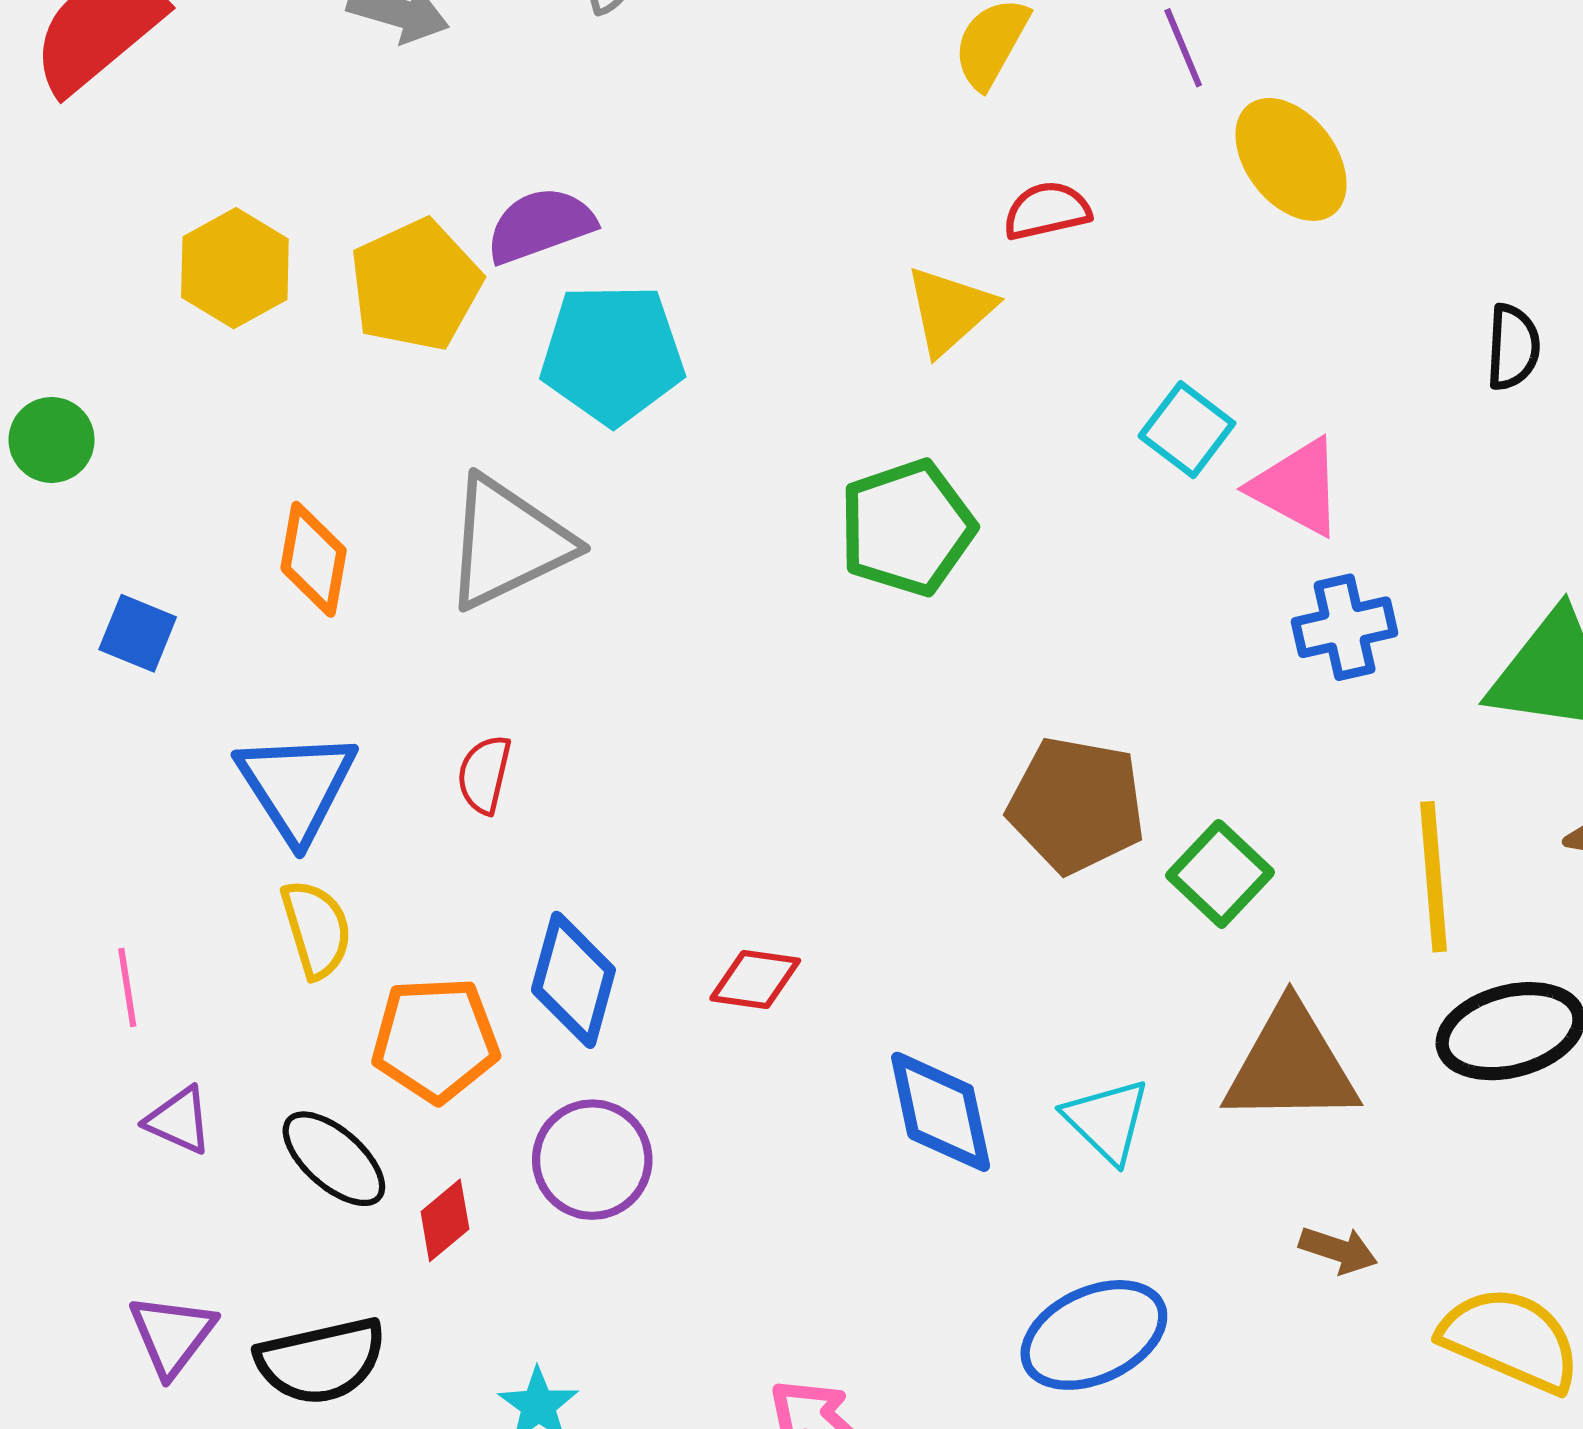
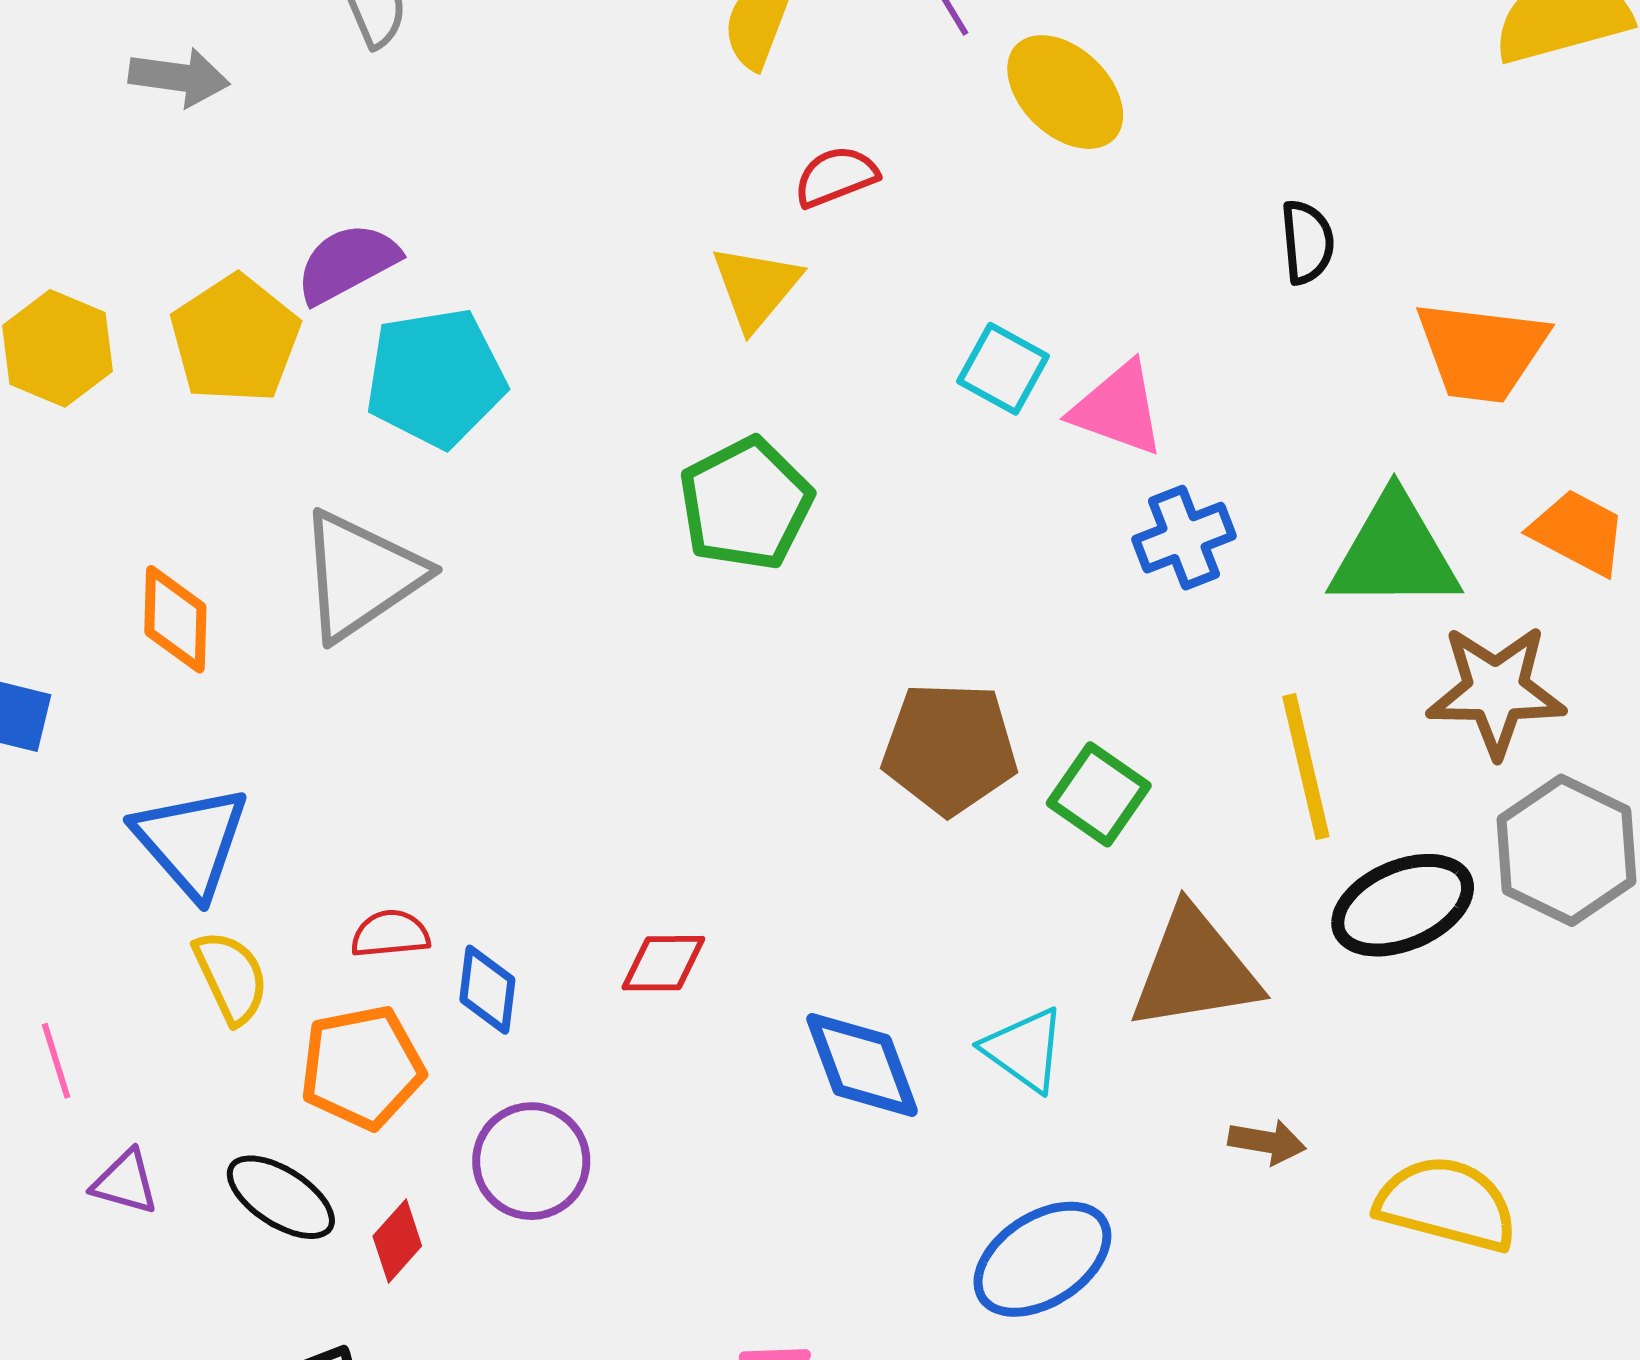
red semicircle: (484, 774) -> (390, 934), moved, turned 80
blue diamond: (573, 980) -> (487, 990), size x0.7

